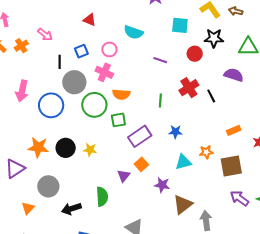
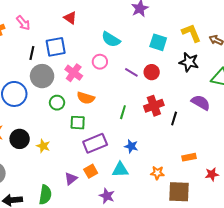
pink circle: (109, 49) -> (100, 62), moved
blue square: (81, 51) -> (56, 47), size x1.5
red circle: (195, 54) -> (152, 72), moved
black line: (211, 96) -> (174, 119), turned 32
green circle: (94, 105) -> (57, 103), size x0.6
cyan triangle: (183, 162) -> (120, 170), moved

